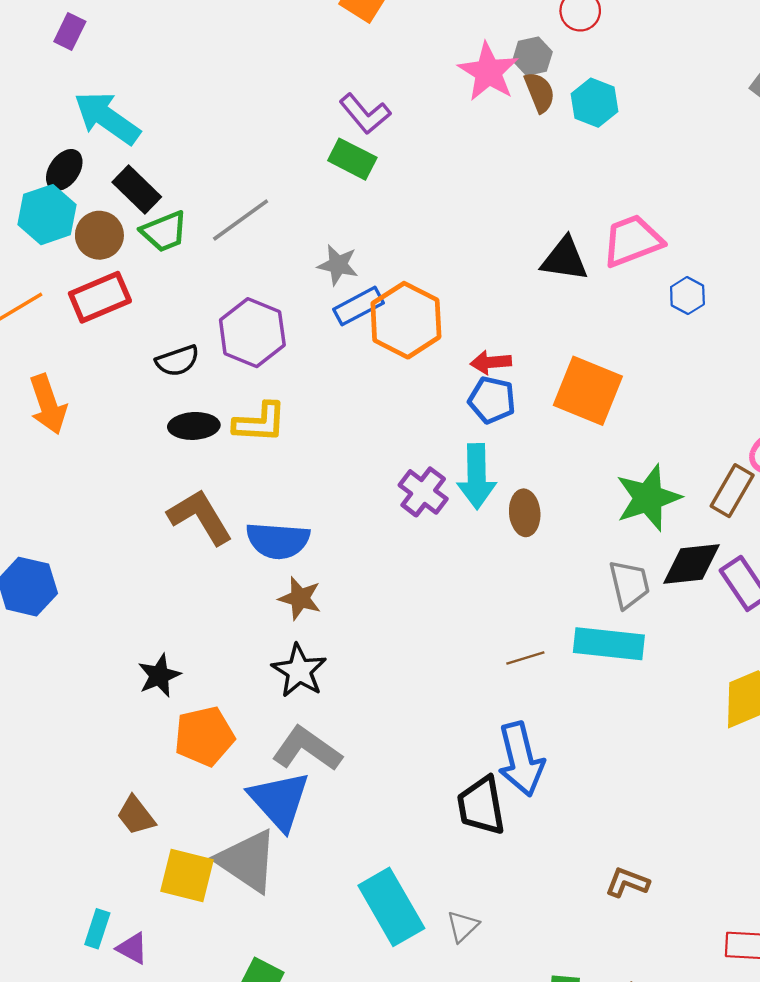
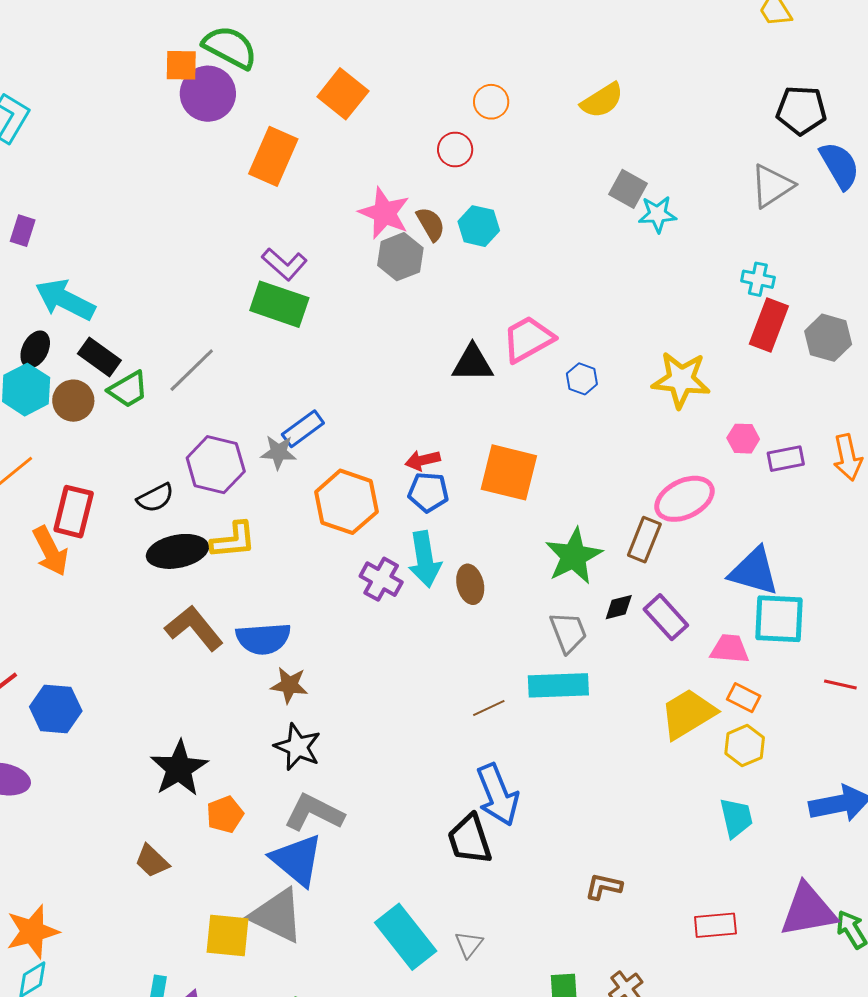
gray hexagon: (532, 56) -> (400, 257), moved, size x1.4
green rectangle: (352, 159) -> (279, 304), size x1.4
gray star: (338, 265) -> (278, 452), moved
red rectangle: (100, 297) -> (74, 512), moved, turned -45
orange hexagon: (406, 320) -> (346, 502), moved
black ellipse: (194, 426) -> (177, 551), size x1.4
black diamond: (691, 564) -> (619, 607), size x0.6
black star: (159, 676) -> (179, 768), size x1.5
orange pentagon: (204, 736) -> (225, 814), size x0.7
brown trapezoid: (136, 815) -> (152, 861), moved

